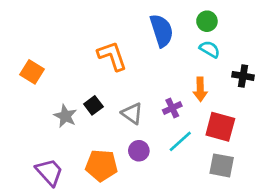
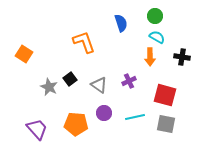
blue semicircle: (162, 31) -> (121, 23), size x0.7
orange arrow: (200, 89) -> (150, 57), moved
cyan line: (180, 141) -> (135, 117), moved, turned 30

